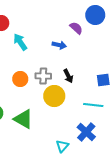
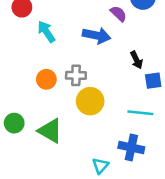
blue arrow: (59, 45) -> (97, 36), size x1.5
black arrow: (68, 76) -> (136, 60), moved
blue cross: (86, 132) -> (131, 148), turned -30

